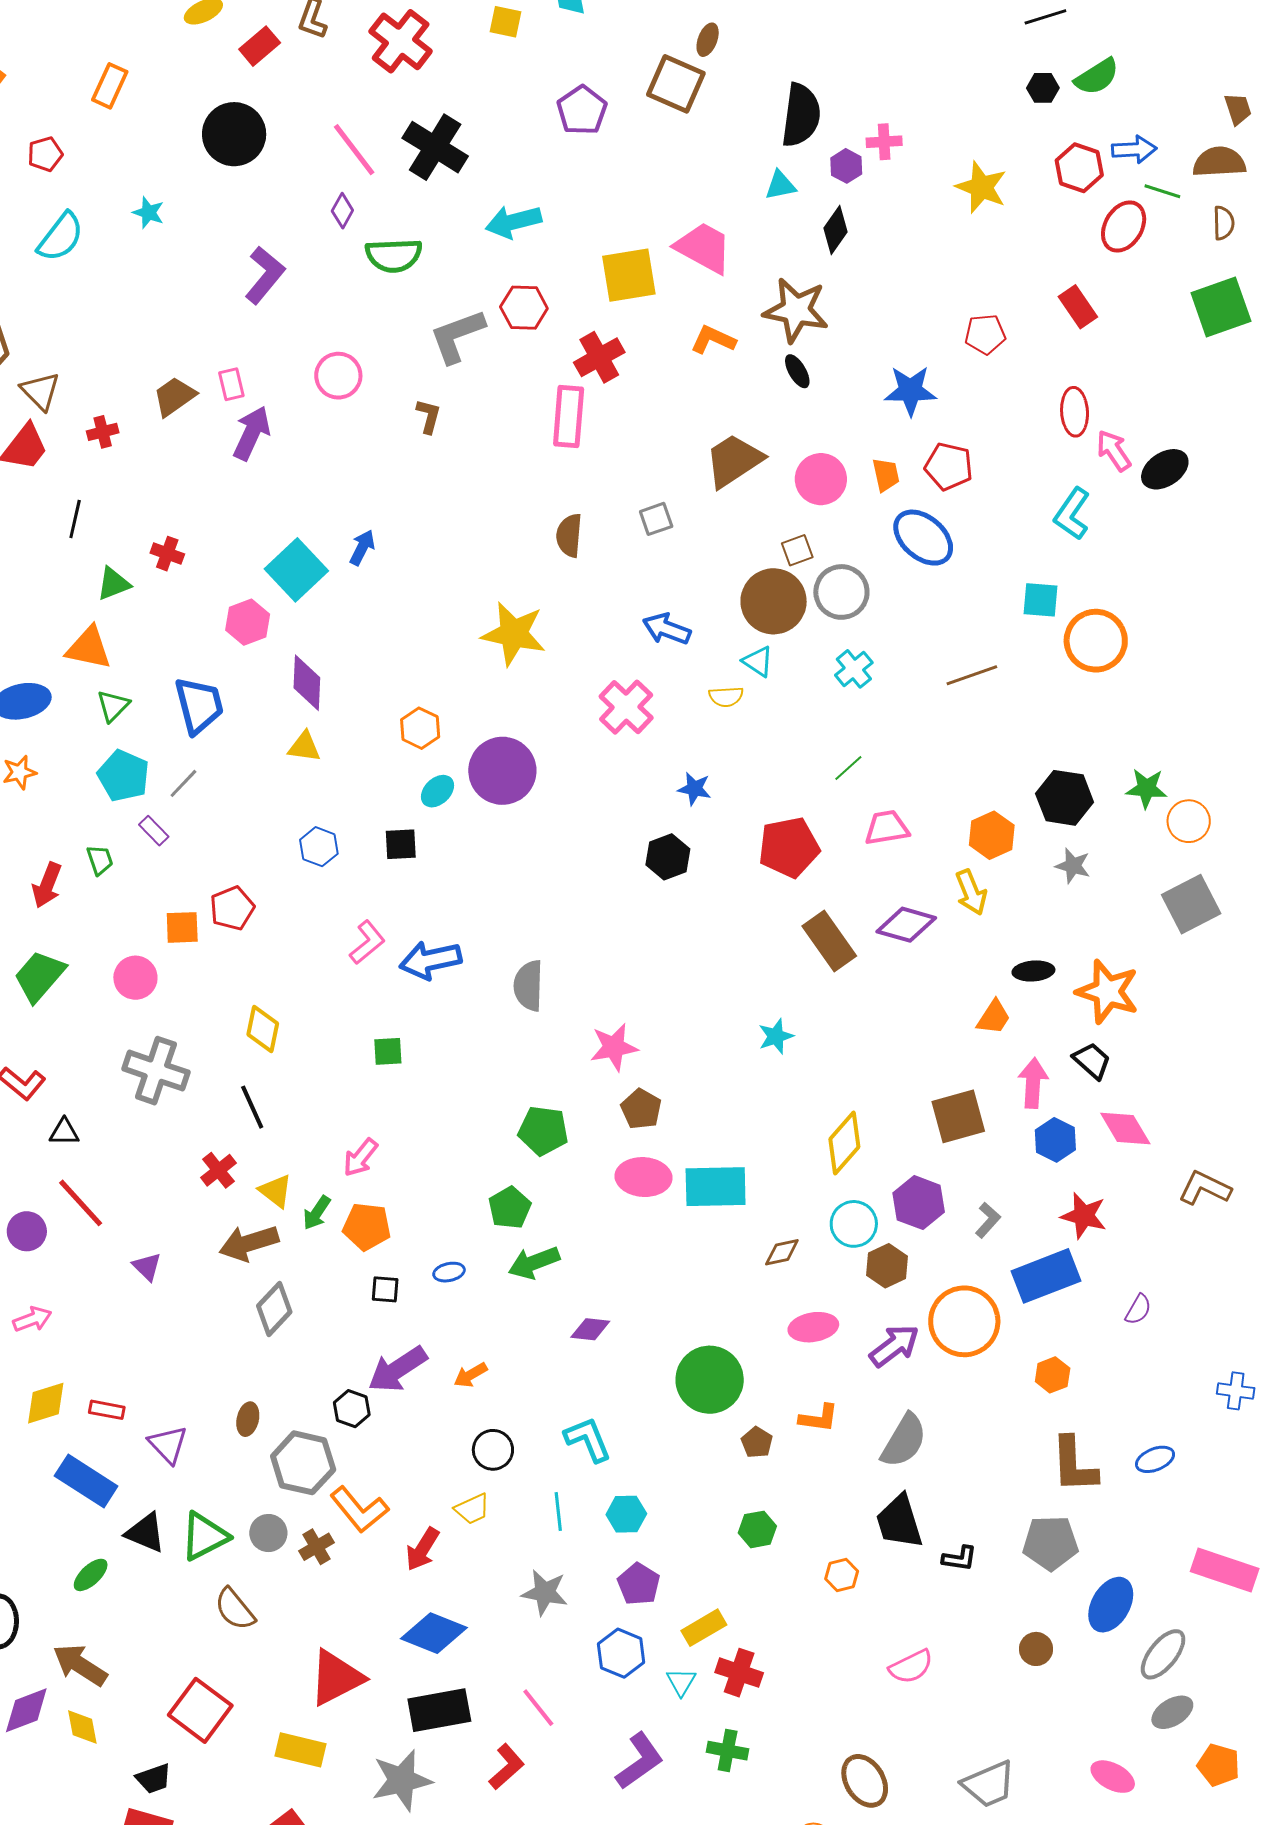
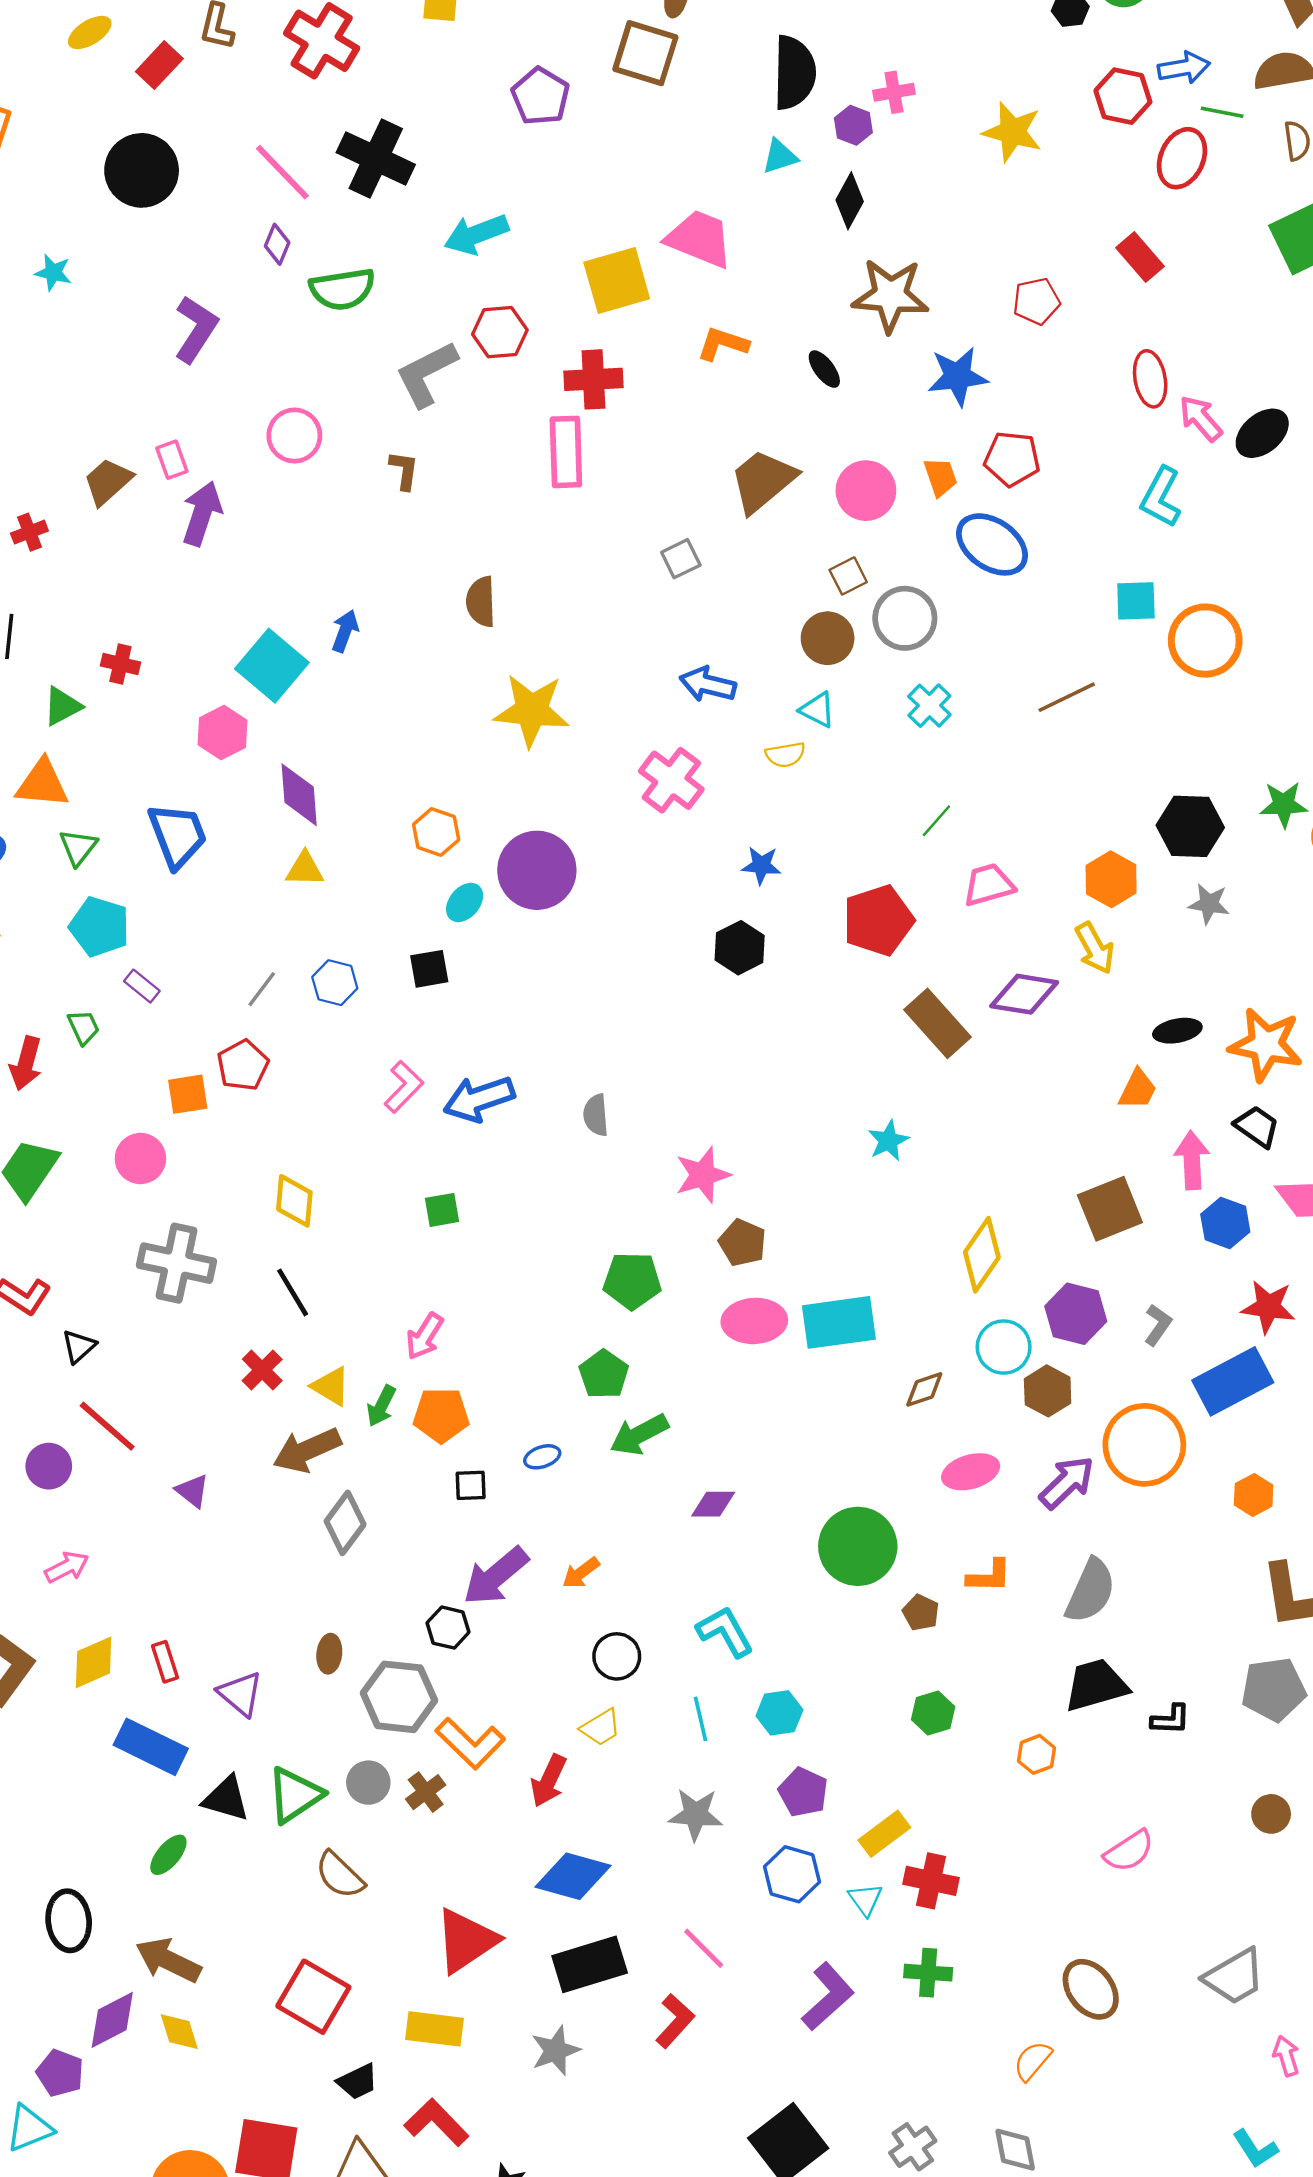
brown star: (796, 310) -> (890, 295), moved
red cross: (599, 357) -> (593, 379), turned 33
brown semicircle: (569, 535) -> (481, 602), moved
brown circle: (774, 601) -> (828, 638), size x0.7
gray line: (183, 783) -> (262, 989), moved
gray semicircle: (529, 986) -> (596, 1115), size x0.7
black triangle: (64, 1132) -> (79, 1346), turned -36
red rectangle: (107, 1410) -> (165, 1662), turned 68
black trapezoid: (899, 1522) -> (1096, 1685), turned 98
black trapezoid: (154, 1779) -> (358, 2082), moved
gray star: (402, 1780) -> (555, 2051), size x0.7

